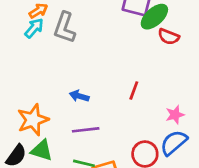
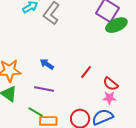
red semicircle: (169, 37) -> (111, 84), moved

